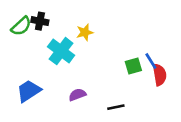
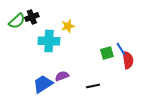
black cross: (40, 21) -> (32, 17), turned -32
cyan cross: (61, 51) -> (49, 41), turned -35
blue trapezoid: (29, 91) -> (43, 84), moved

